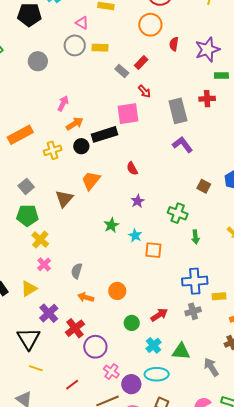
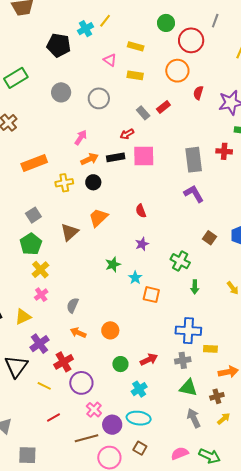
gray circle: (75, 45) -> (99, 98), moved
yellow rectangle: (100, 48) -> (135, 75), moved
red arrow: (144, 91) -> (127, 134), moved, turned 96
black rectangle: (105, 134) -> (116, 157), moved, size x0.7
green pentagon: (27, 215) -> (31, 244), turned 30
green triangle: (181, 351) -> (188, 388), moved
yellow line: (36, 368) -> (44, 386), moved

